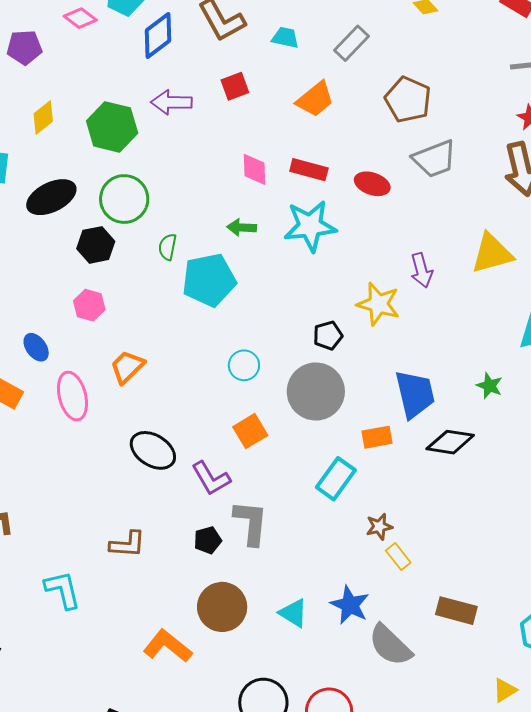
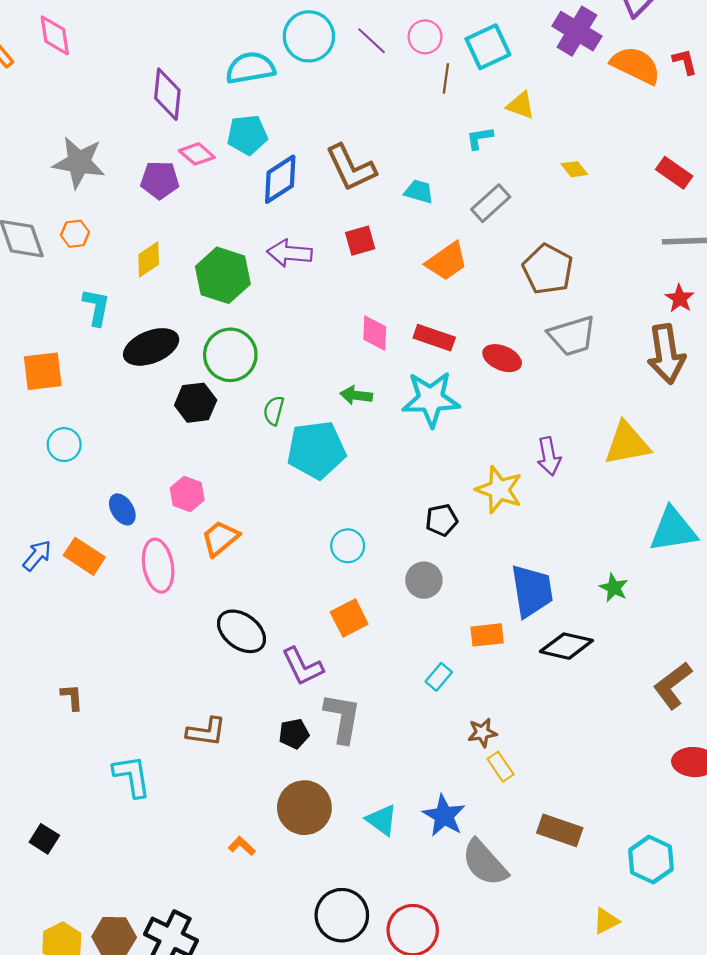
purple pentagon: (24, 47) -> (160, 180), moved
pink hexagon: (89, 305) -> (187, 494), moved
gray circle: (316, 392) -> (424, 580), size x0.6
cyan rectangle: (336, 479) -> (439, 677), size x0.6
orange L-shape: (168, 646) -> (242, 846), size x0.5

